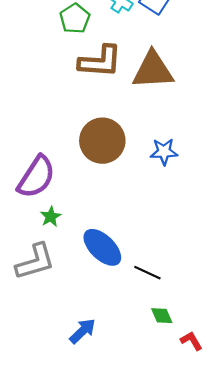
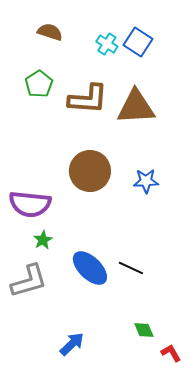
green pentagon: (75, 19) -> (39, 84), moved
purple semicircle: (36, 177) -> (30, 204), turned 63
black line: (147, 273) -> (131, 268), moved

